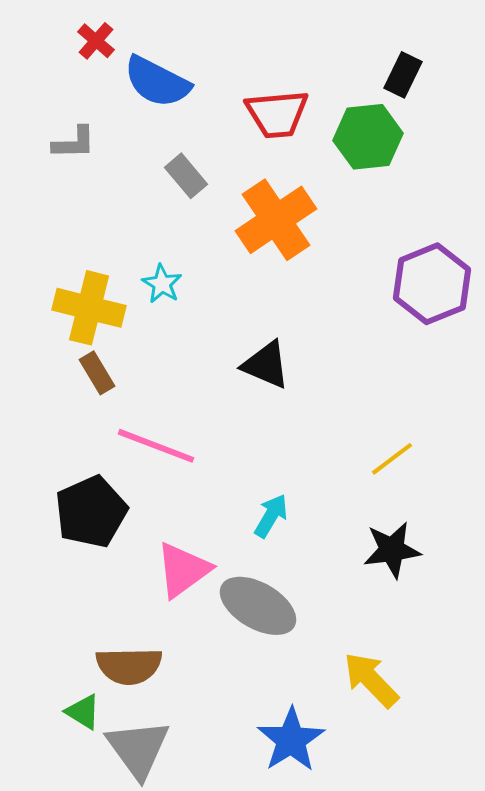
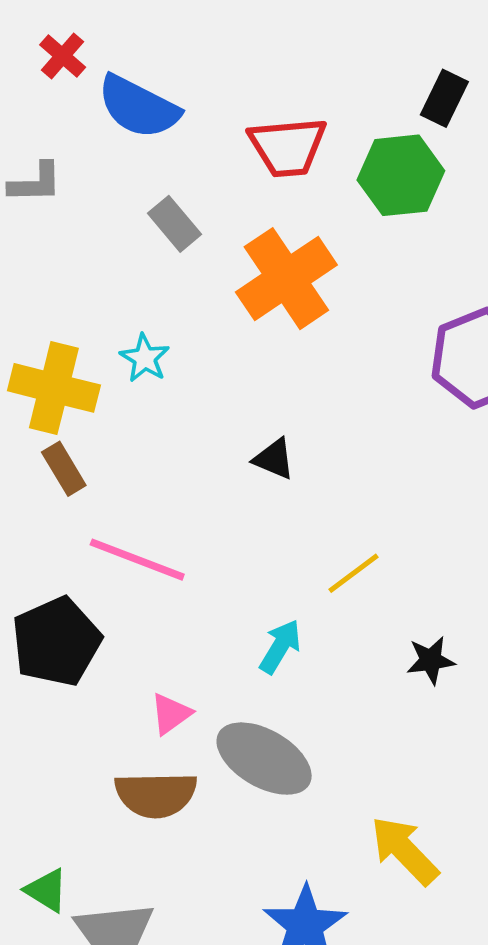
black triangle: (266, 365) -> (274, 459), size x0.7
yellow line: (392, 459) -> (354, 573), moved
black star: (392, 550) -> (431, 660), moved, size x0.7
pink triangle: (183, 570) -> (171, 714), size x0.6
brown semicircle: (129, 666) -> (156, 795), moved

